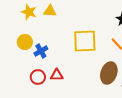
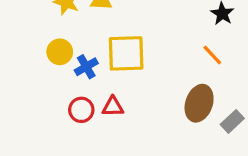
yellow square: (85, 41) -> (126, 53), moved

